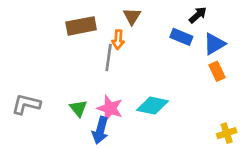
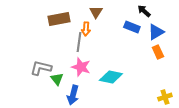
black arrow: (198, 15) -> (144, 11), turned -96
gray L-shape: (26, 104) -> (41, 68), moved
pink star: (110, 108) -> (81, 67), moved

